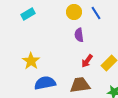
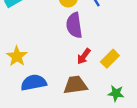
purple semicircle: (79, 35) -> (74, 25), size x1.5

